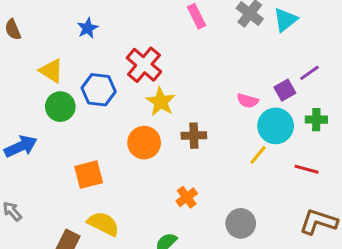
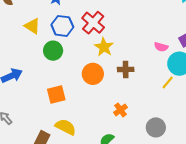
blue hexagon: (99, 90) -> (62, 26), moved
green circle: (60, 107) -> (53, 51), moved

